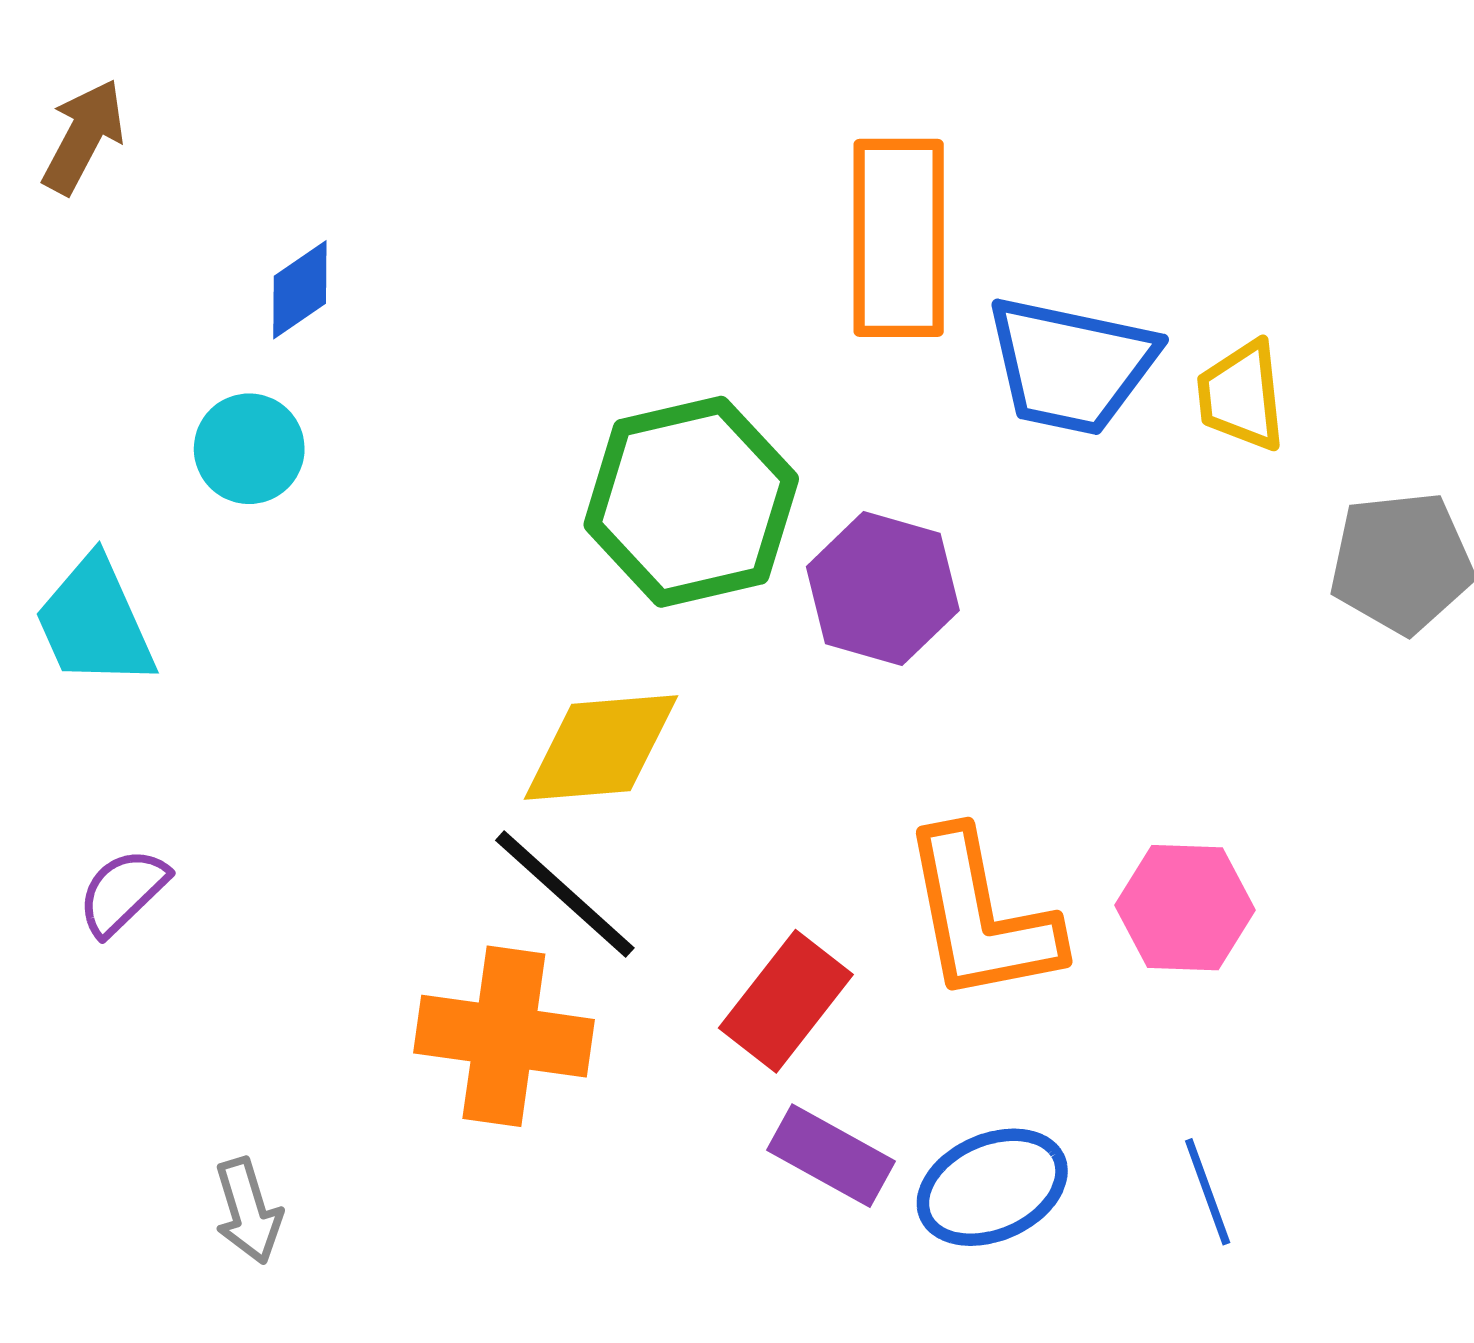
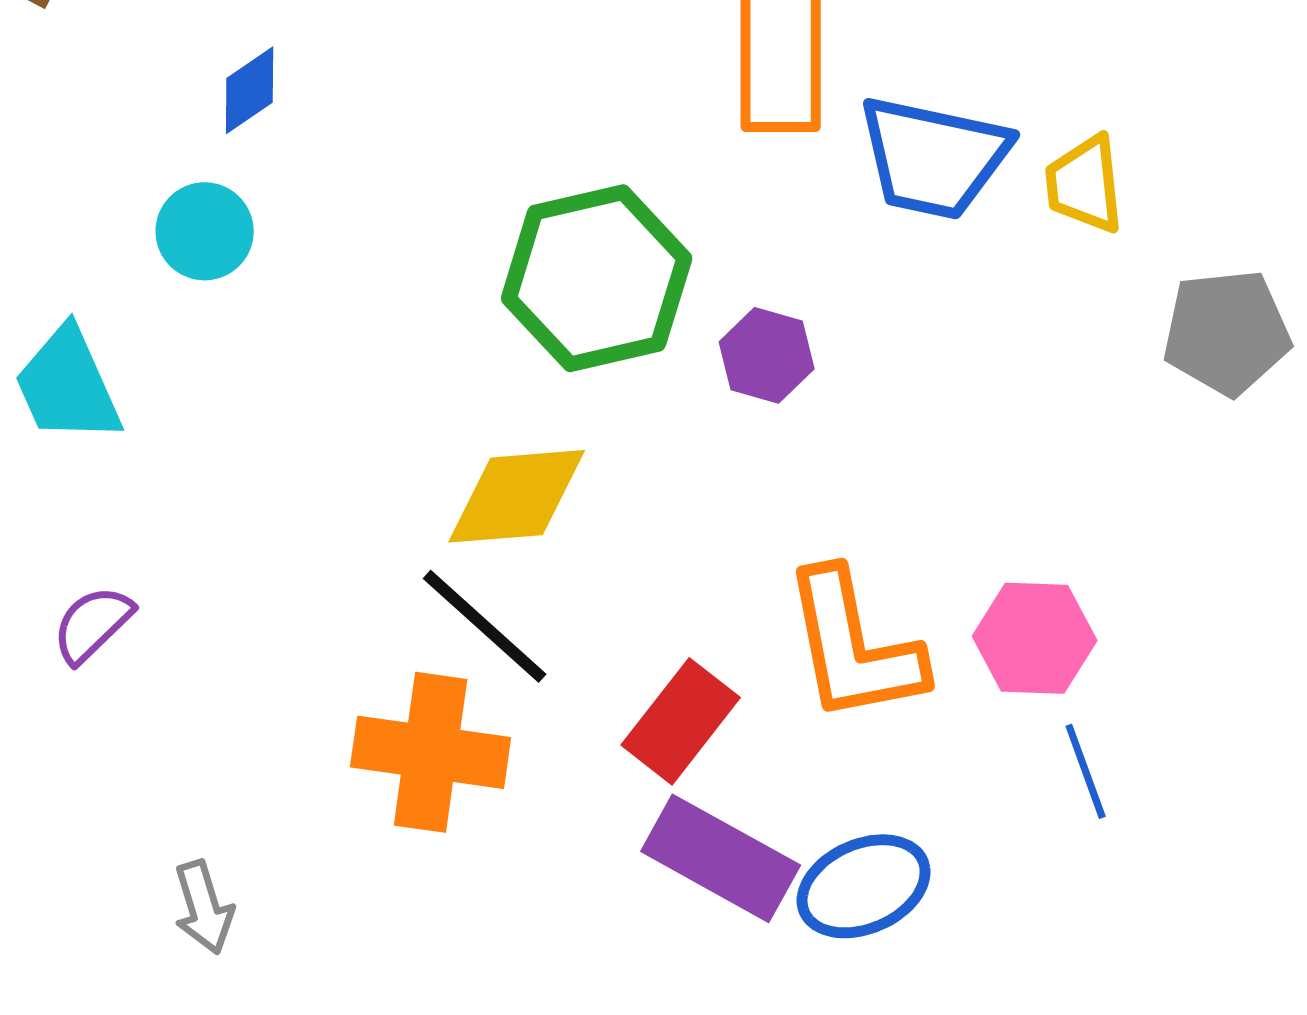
purple hexagon: (883, 589) -> (767, 355), size x0.7
purple rectangle: (831, 1156) -> (721, 858), size x1.4
blue line: (1208, 1192) -> (1086, 771), moved

